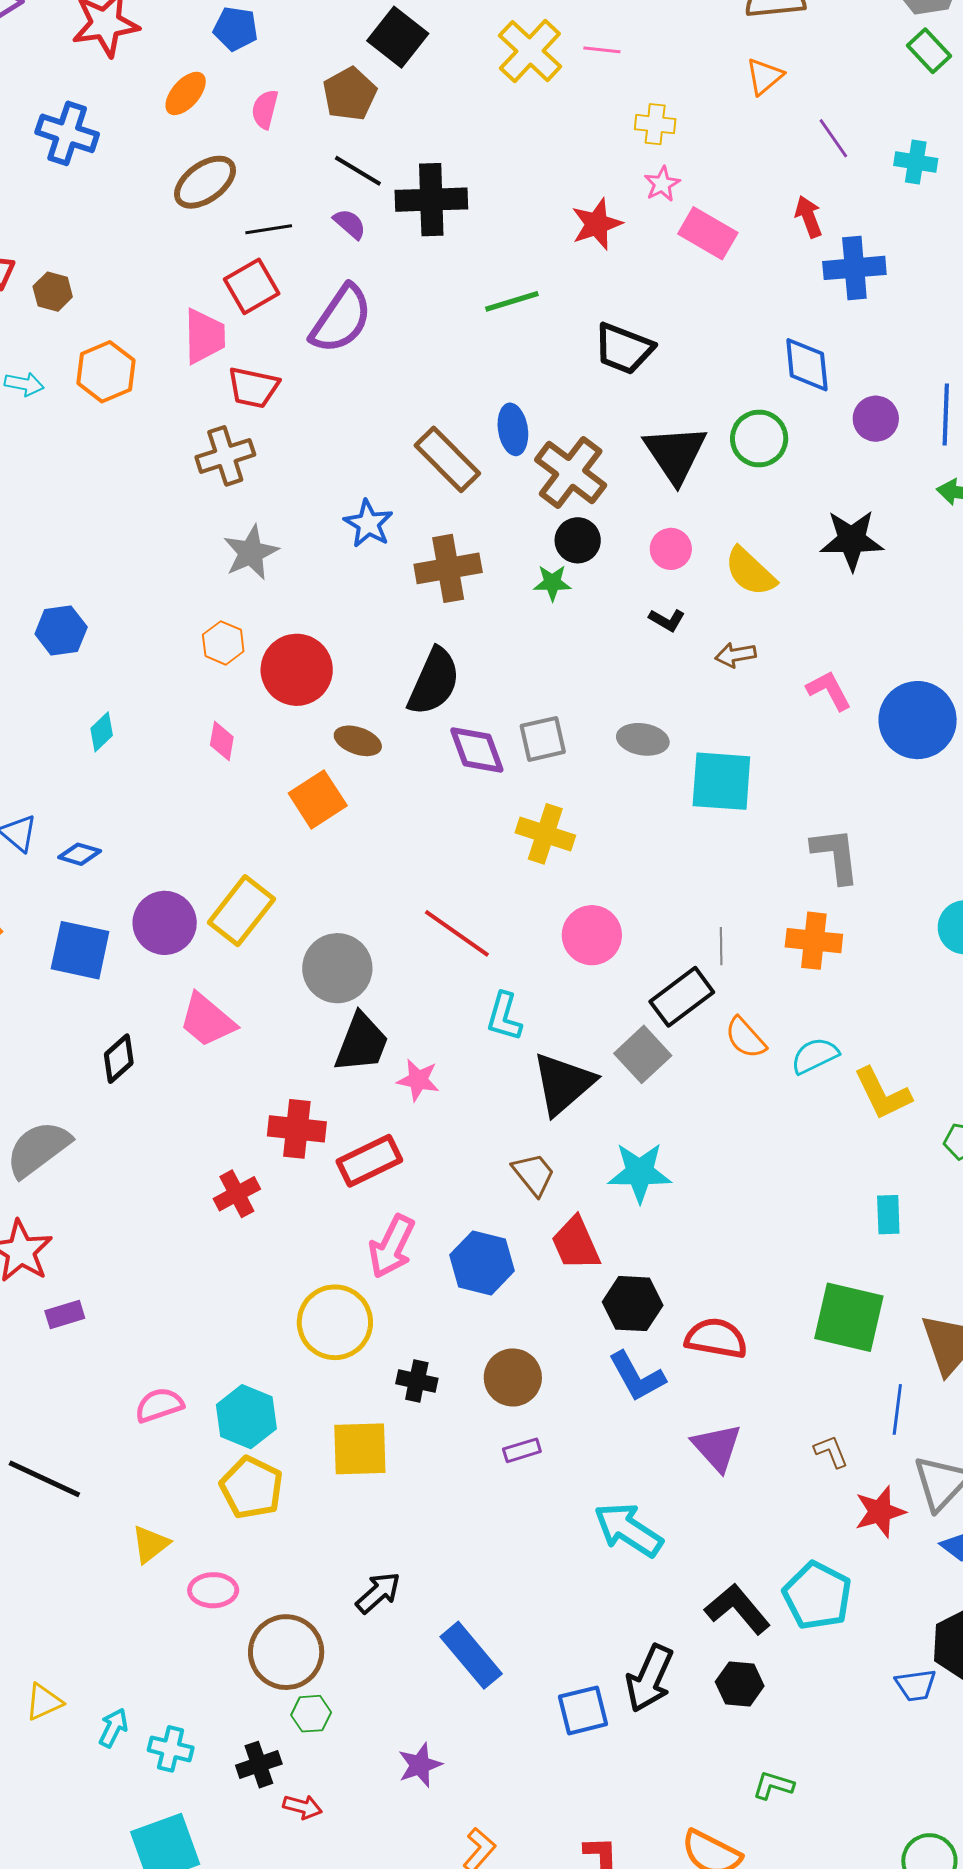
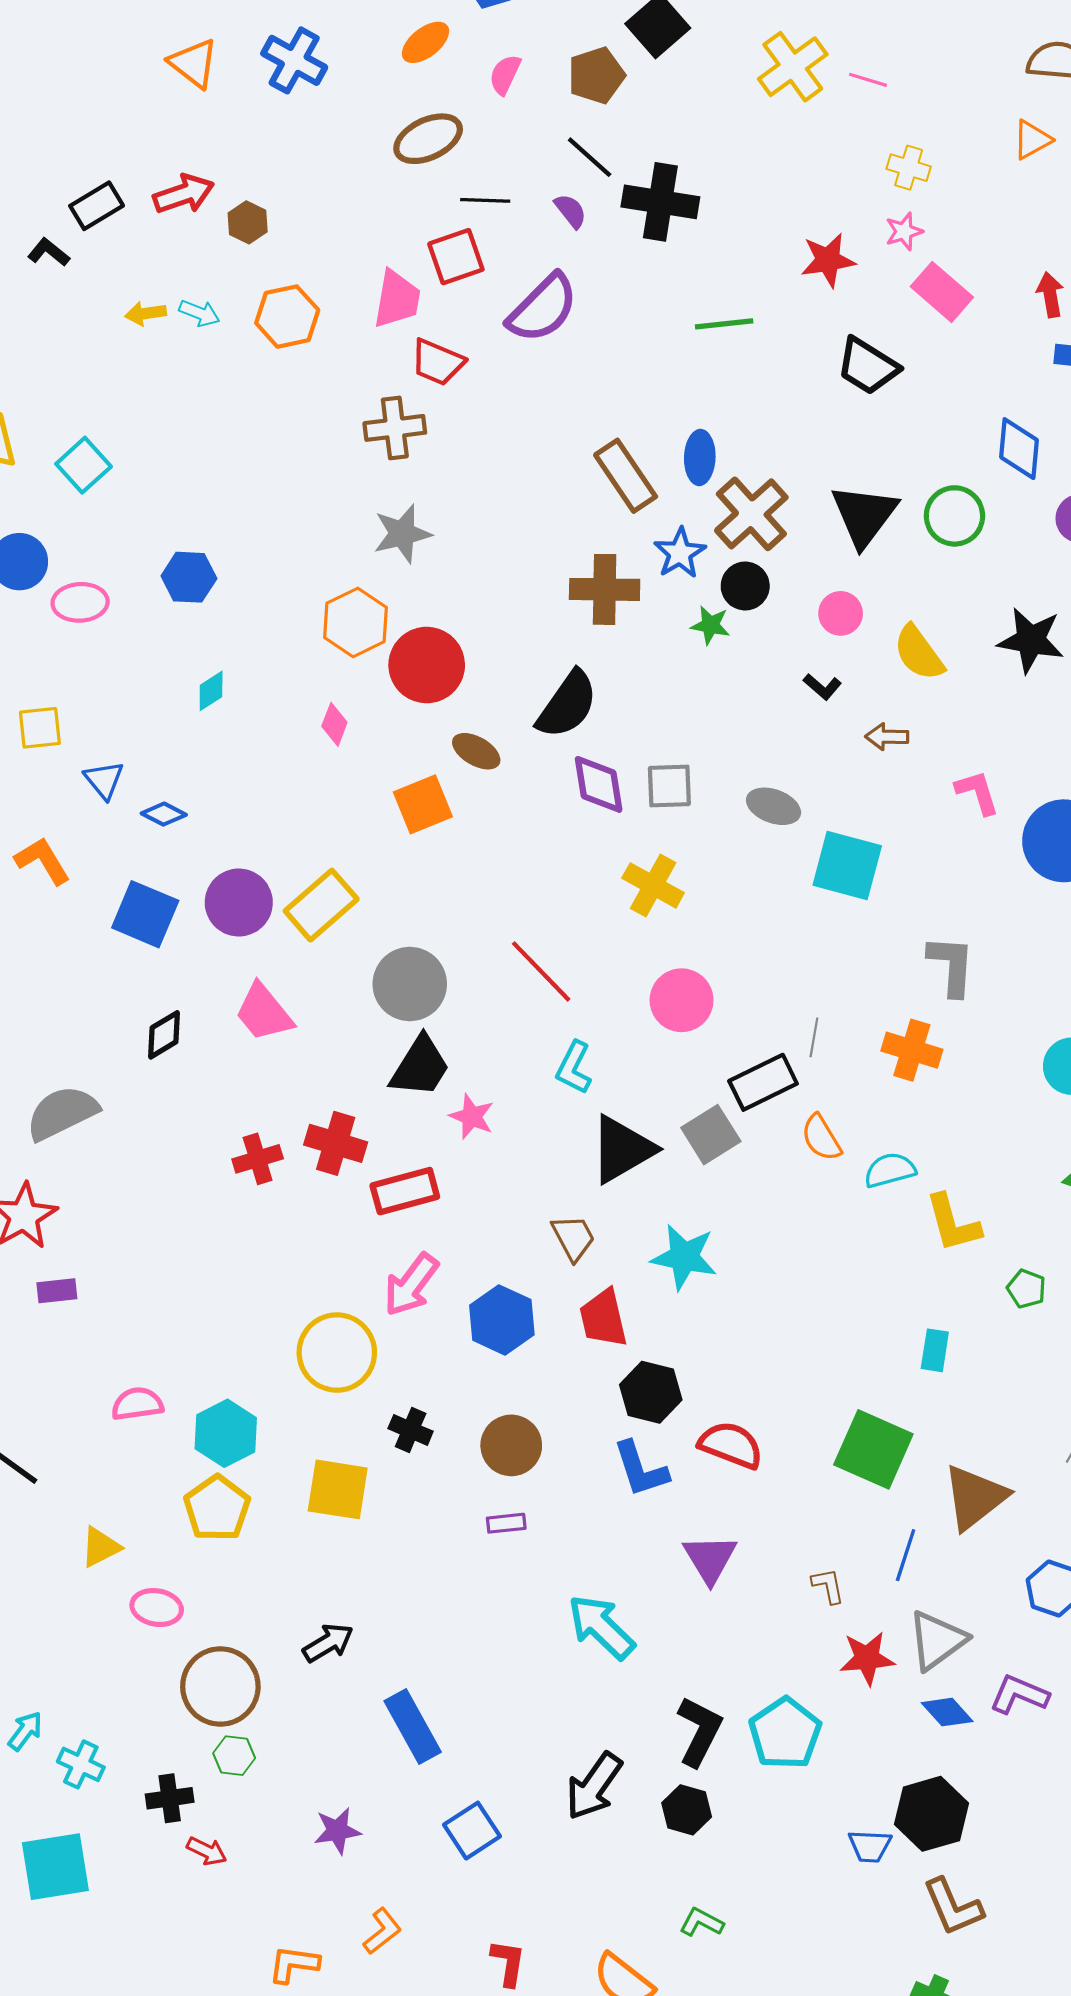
black trapezoid: (624, 349) -> (868, 366), moved
blue star: (368, 524) -> (680, 553), moved
orange hexagon: (223, 643) -> (355, 622), size x1.5
red cross: (237, 1194) -> (258, 1159), moved
black L-shape: (737, 1609) -> (699, 1731), turned 56
blue square: (583, 1710) -> (472, 1831), moved, turned -30

